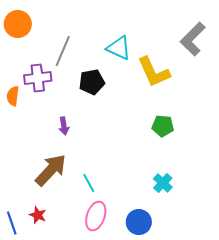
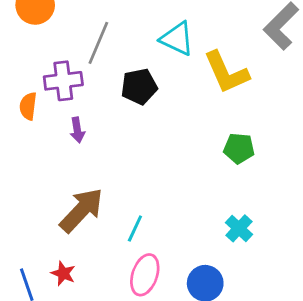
purple arrow: (64, 126) -> (77, 130), moved
cyan line: (89, 183) -> (135, 228), turned 54

